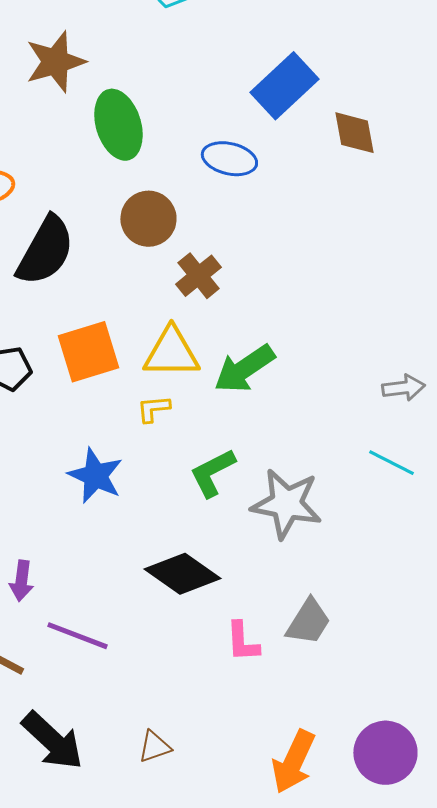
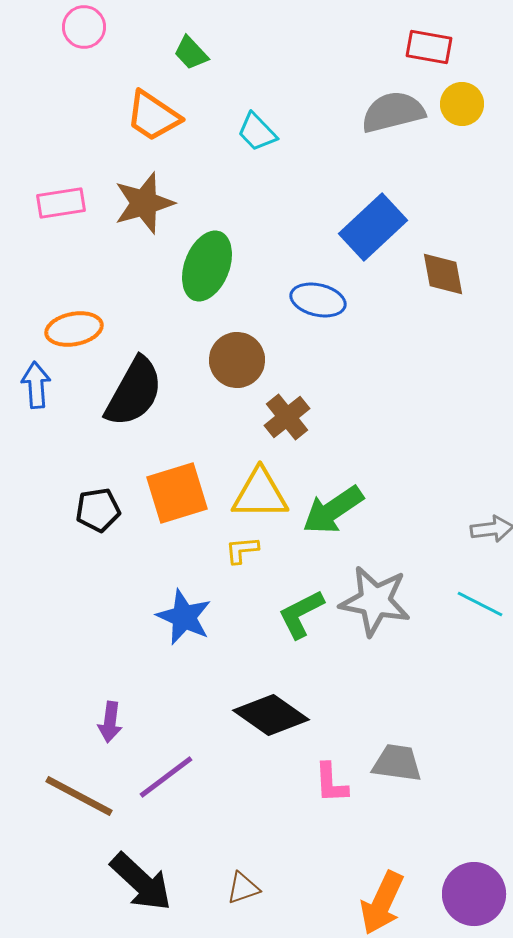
green ellipse: (118, 125) -> (207, 266), turned 38
gray star: (286, 504) -> (375, 601), moved
gray trapezoid: (308, 622) -> (397, 763), turned -114
purple line: (77, 636) -> (166, 777), turned -58

